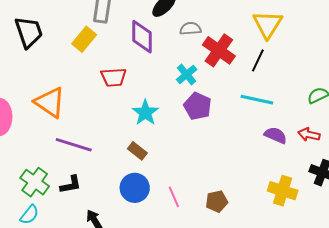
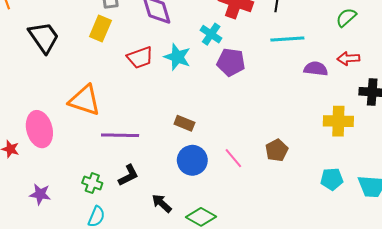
cyan star: (145, 113) -> (177, 57), moved
green cross: (35, 182) -> (92, 183), size x0.7

